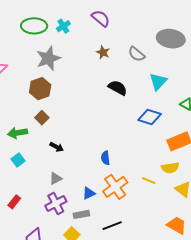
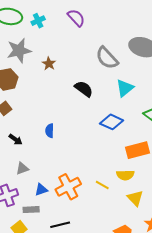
brown star: (103, 52) -> (49, 64), moved
gray semicircle: (136, 54) -> (107, 58), size x1.4
blue semicircle: (105, 158) -> (50, 131), moved
gray triangle: (56, 178) -> (22, 169), moved

